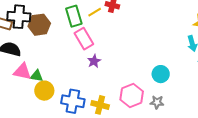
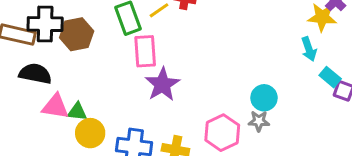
pink rectangle: (84, 39) -> (145, 51), turned 30
purple star: (94, 61) -> (162, 84), size x1.6
gray star: (157, 102) -> (259, 121), moved

